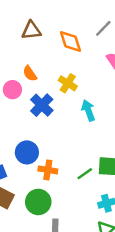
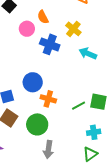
blue cross: (42, 105) -> (50, 44), turned -30
cyan arrow: (88, 110) -> (88, 53), turned -54

